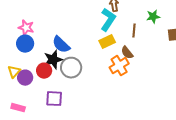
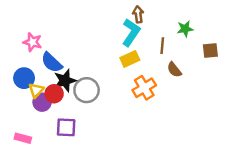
blue circle: (25, 44) -> (24, 78), moved
blue semicircle: (61, 45) -> (52, 62), moved
brown semicircle: (127, 53) -> (174, 70), moved
yellow triangle: (14, 72) -> (36, 90), moved
purple circle: (25, 78) -> (42, 102), moved

